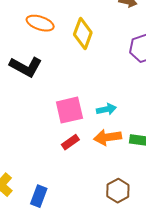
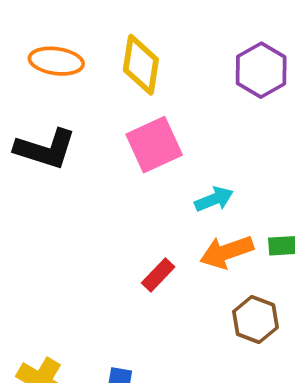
pink square: (69, 110) -> (154, 145), moved
brown hexagon: (118, 191) -> (255, 319), moved

